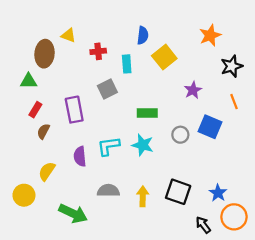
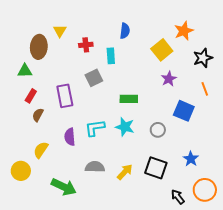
yellow triangle: (68, 35) -> (60, 31), turned 40
yellow square: (164, 57) -> (162, 50), moved
gray circle: (180, 135) -> (158, 130), moved
blue star: (218, 193) -> (191, 159), moved
yellow arrow: (143, 196) -> (125, 172), turned 42

